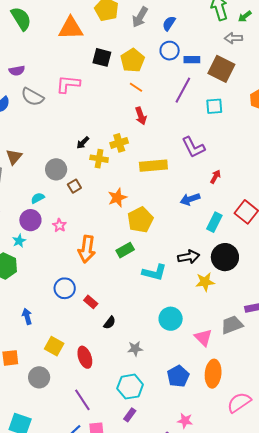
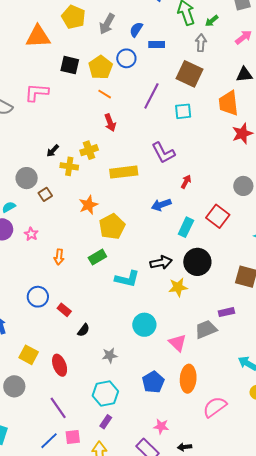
gray arrow: (233, 38) -> (201, 43), turned 96
blue circle: (170, 51) -> (126, 58), moved
blue rectangle: (192, 60) -> (157, 45), moved
orange arrow: (87, 249) -> (59, 257), size x0.6

